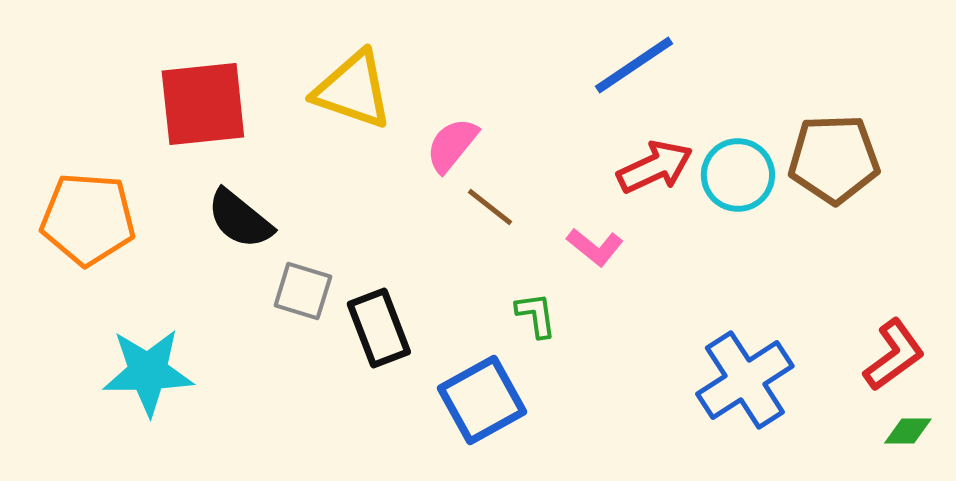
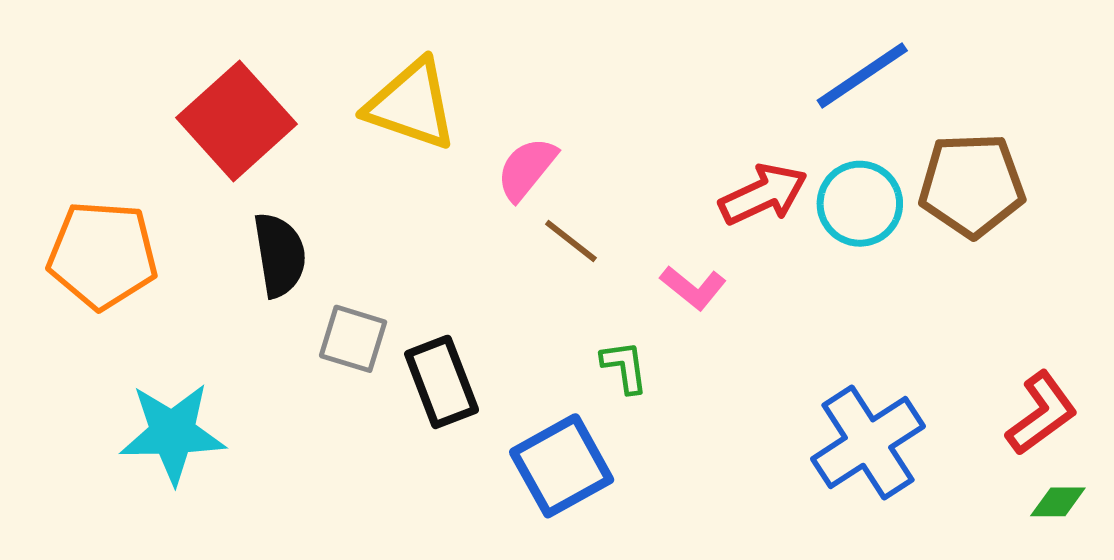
blue line: (634, 65) -> (862, 76), moved
red square: (203, 104) -> (237, 121), turned -36
black semicircle: (240, 219) -> (280, 255), turned -138

